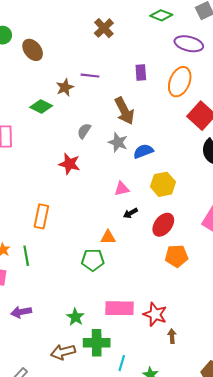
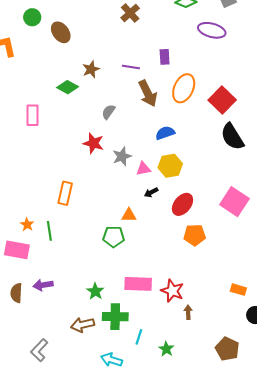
purple line: (90, 76) -> (131, 67), moved
orange ellipse: (180, 82) -> (184, 88), moved
gray star: (118, 142) -> (122, 156), moved, turned 30
yellow hexagon: (163, 184) -> (170, 166), moved

